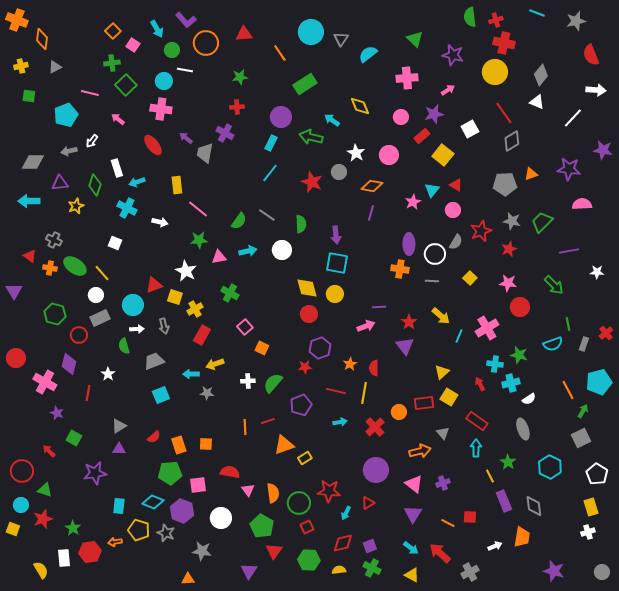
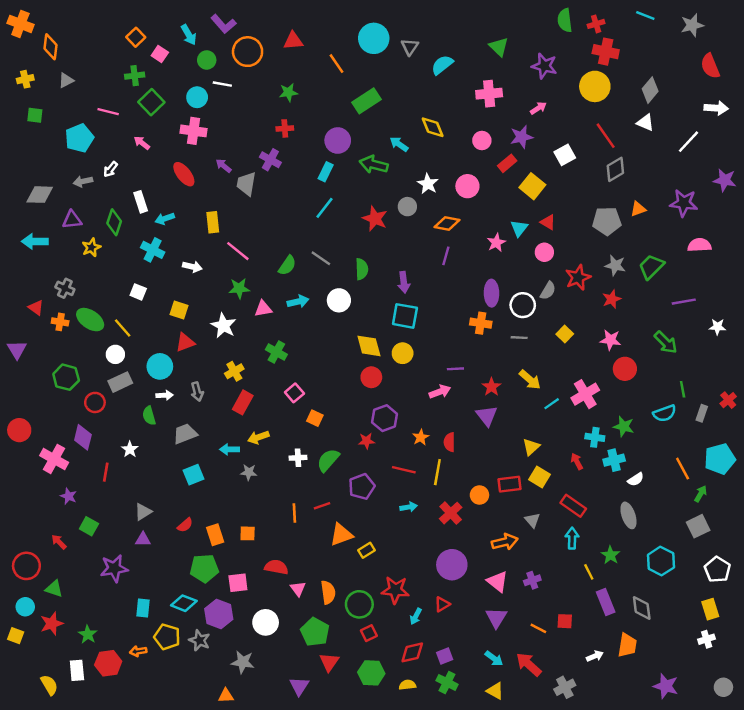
yellow square: (175, 297) -> (179, 310), moved
cyan line: (459, 336) -> (552, 404), turned 32

